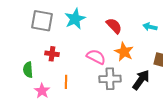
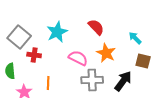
cyan star: (75, 19) -> (57, 32), moved
gray square: (42, 21) -> (19, 37), moved, turned 30
cyan arrow: (150, 27) -> (135, 38), moved, turned 32

